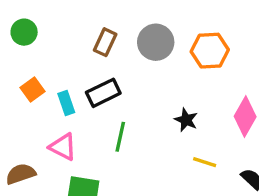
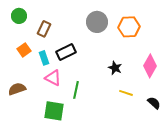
brown rectangle: (105, 42) -> (44, 29), moved
green line: (120, 137) -> (76, 90), moved
pink triangle: (63, 147) -> (53, 78), moved
brown semicircle: (21, 174) -> (17, 89), moved

